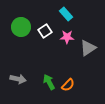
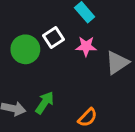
green circle: (21, 27) -> (25, 49), moved
green arrow: (49, 82) -> (45, 103), moved, turned 63

